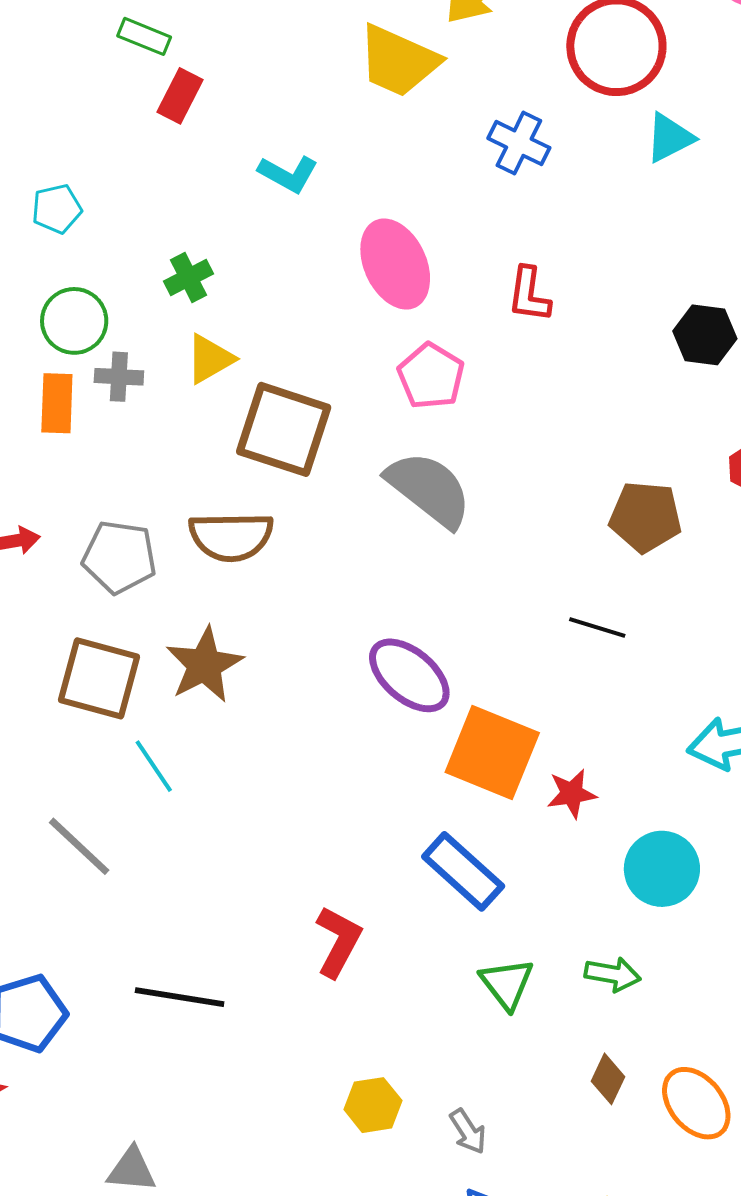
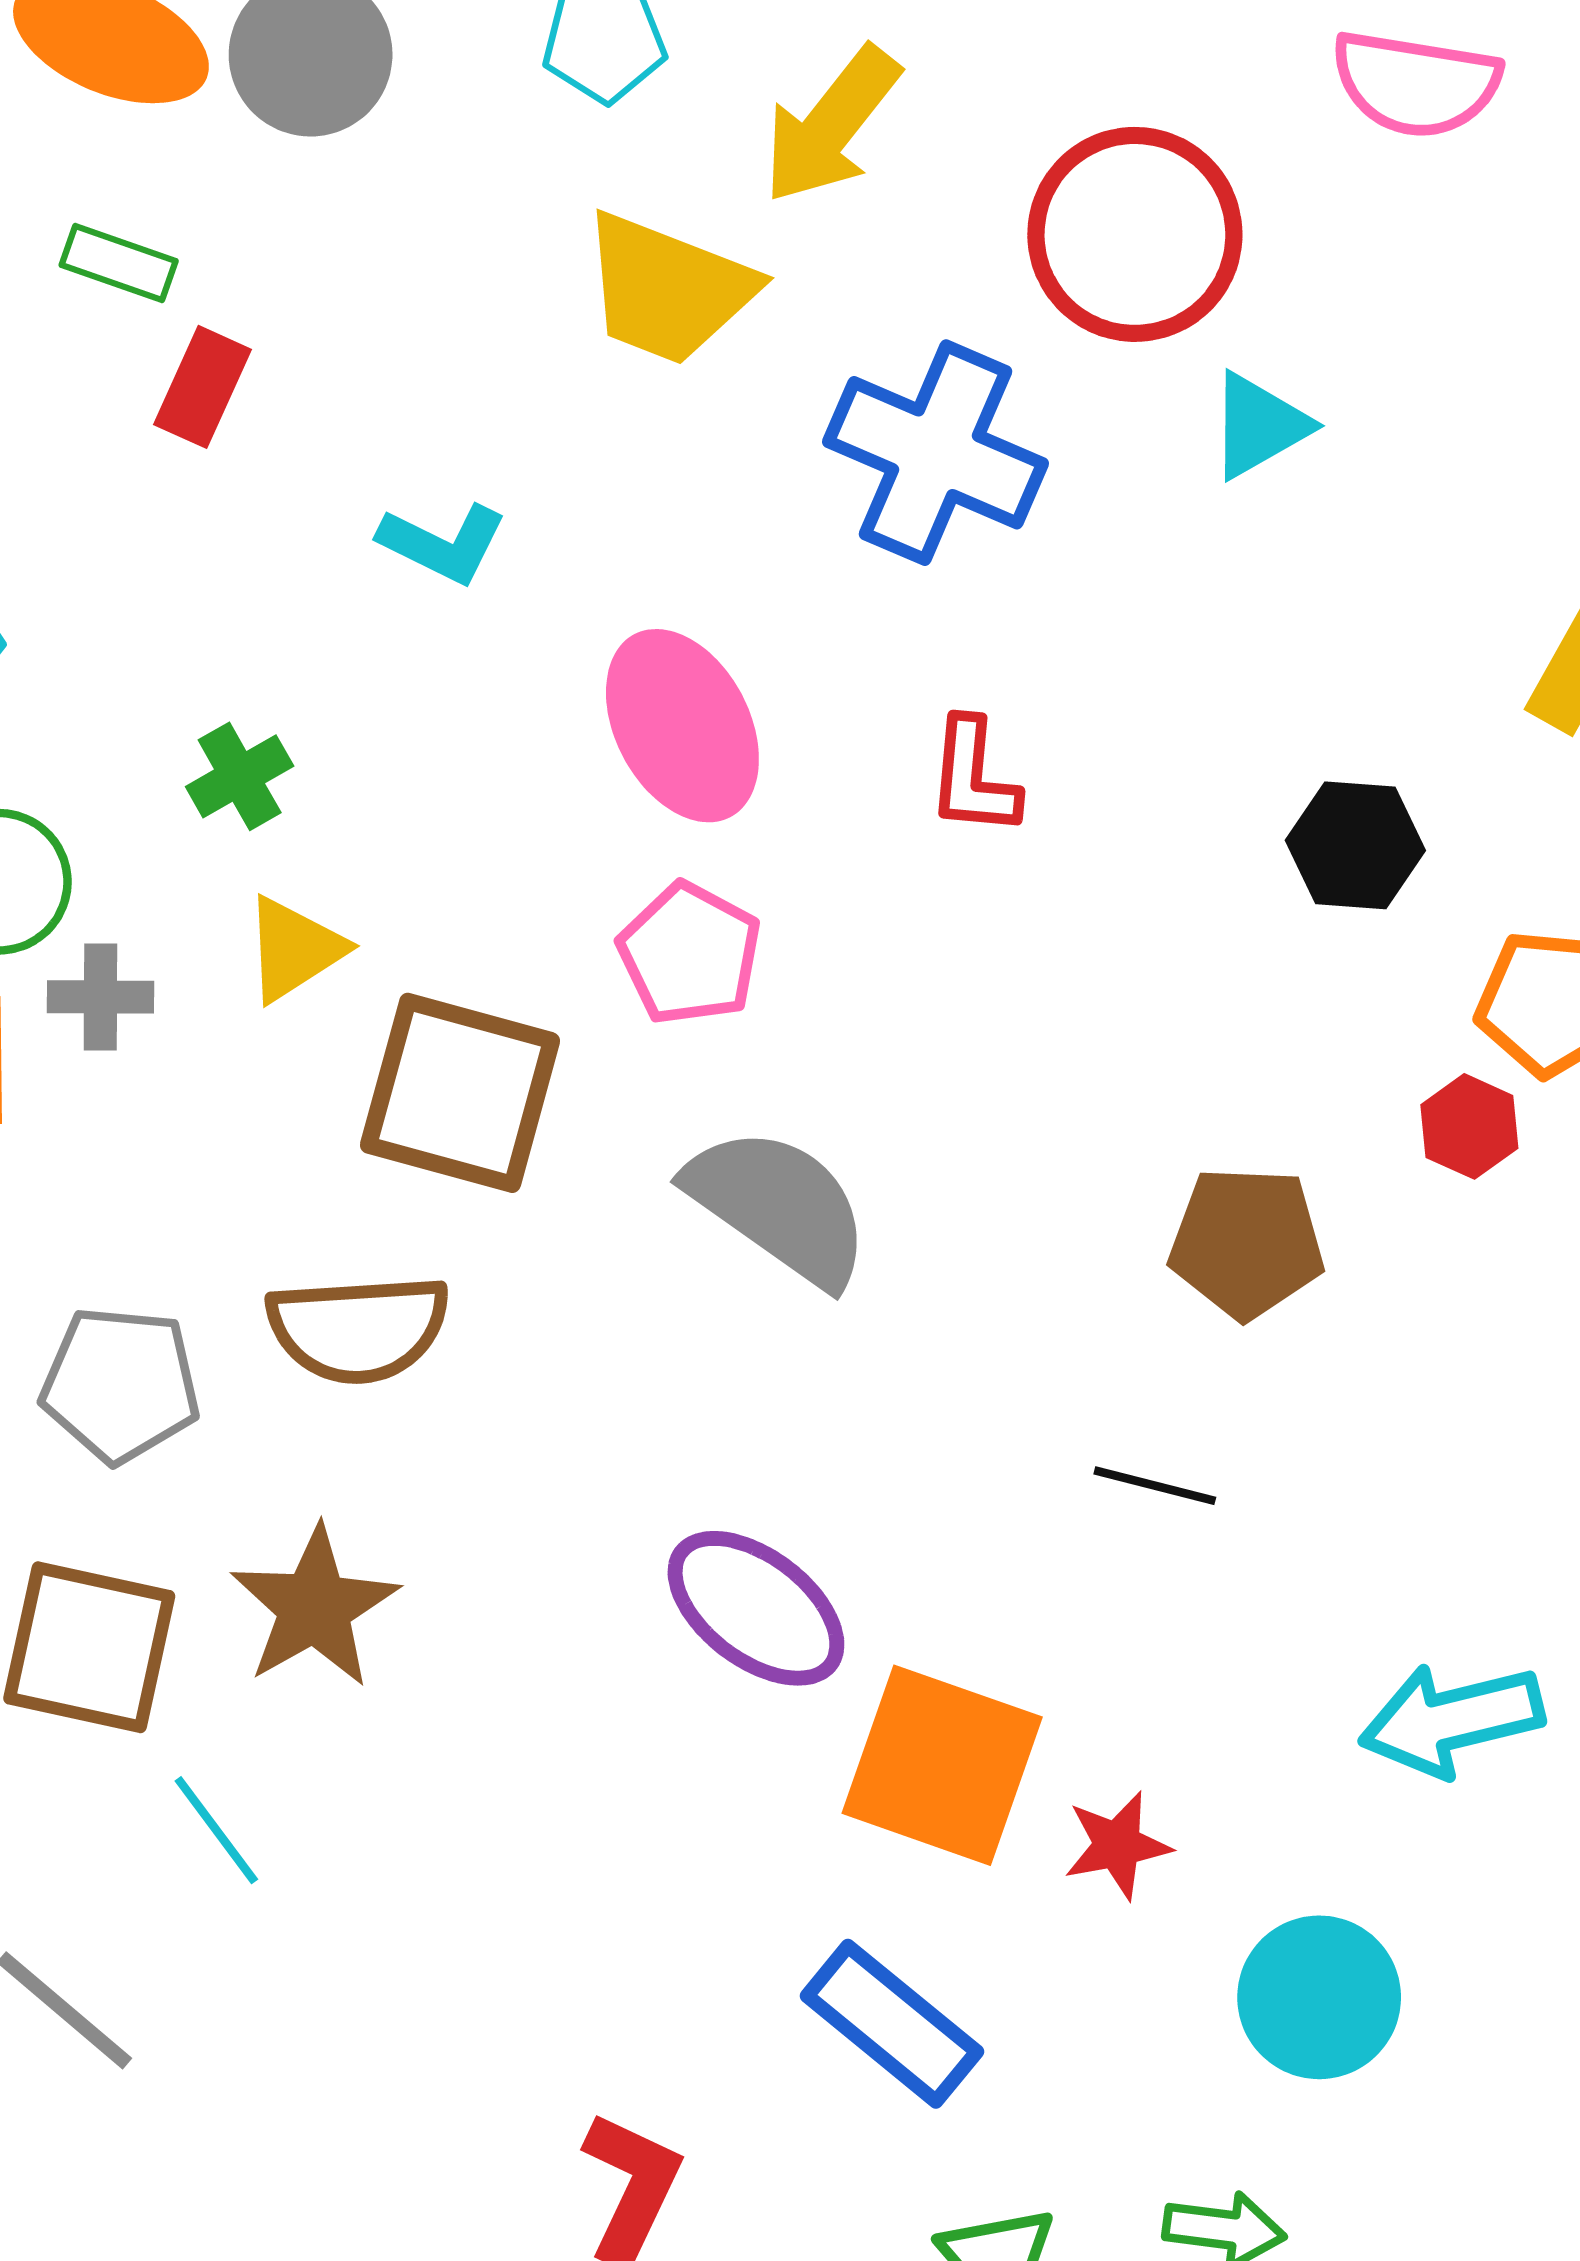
blue cross: (519, 143) -> (936, 453), size x1.6
pink pentagon: (431, 376) -> (690, 954), moved

